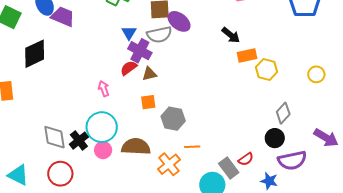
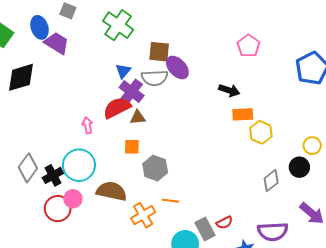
black arrow: (231, 35) -> (229, 90), turned -30
red semicircle: (129, 68) -> (117, 108), size x1.5
gray diamond: (54, 137) -> (28, 168), turned 36
black circle: (275, 138) -> (299, 167), moved
pink circle: (103, 150) -> (73, 199), moved
red circle: (60, 174) -> (58, 209), moved

